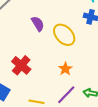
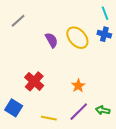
yellow ellipse: (64, 35) -> (77, 38), moved

